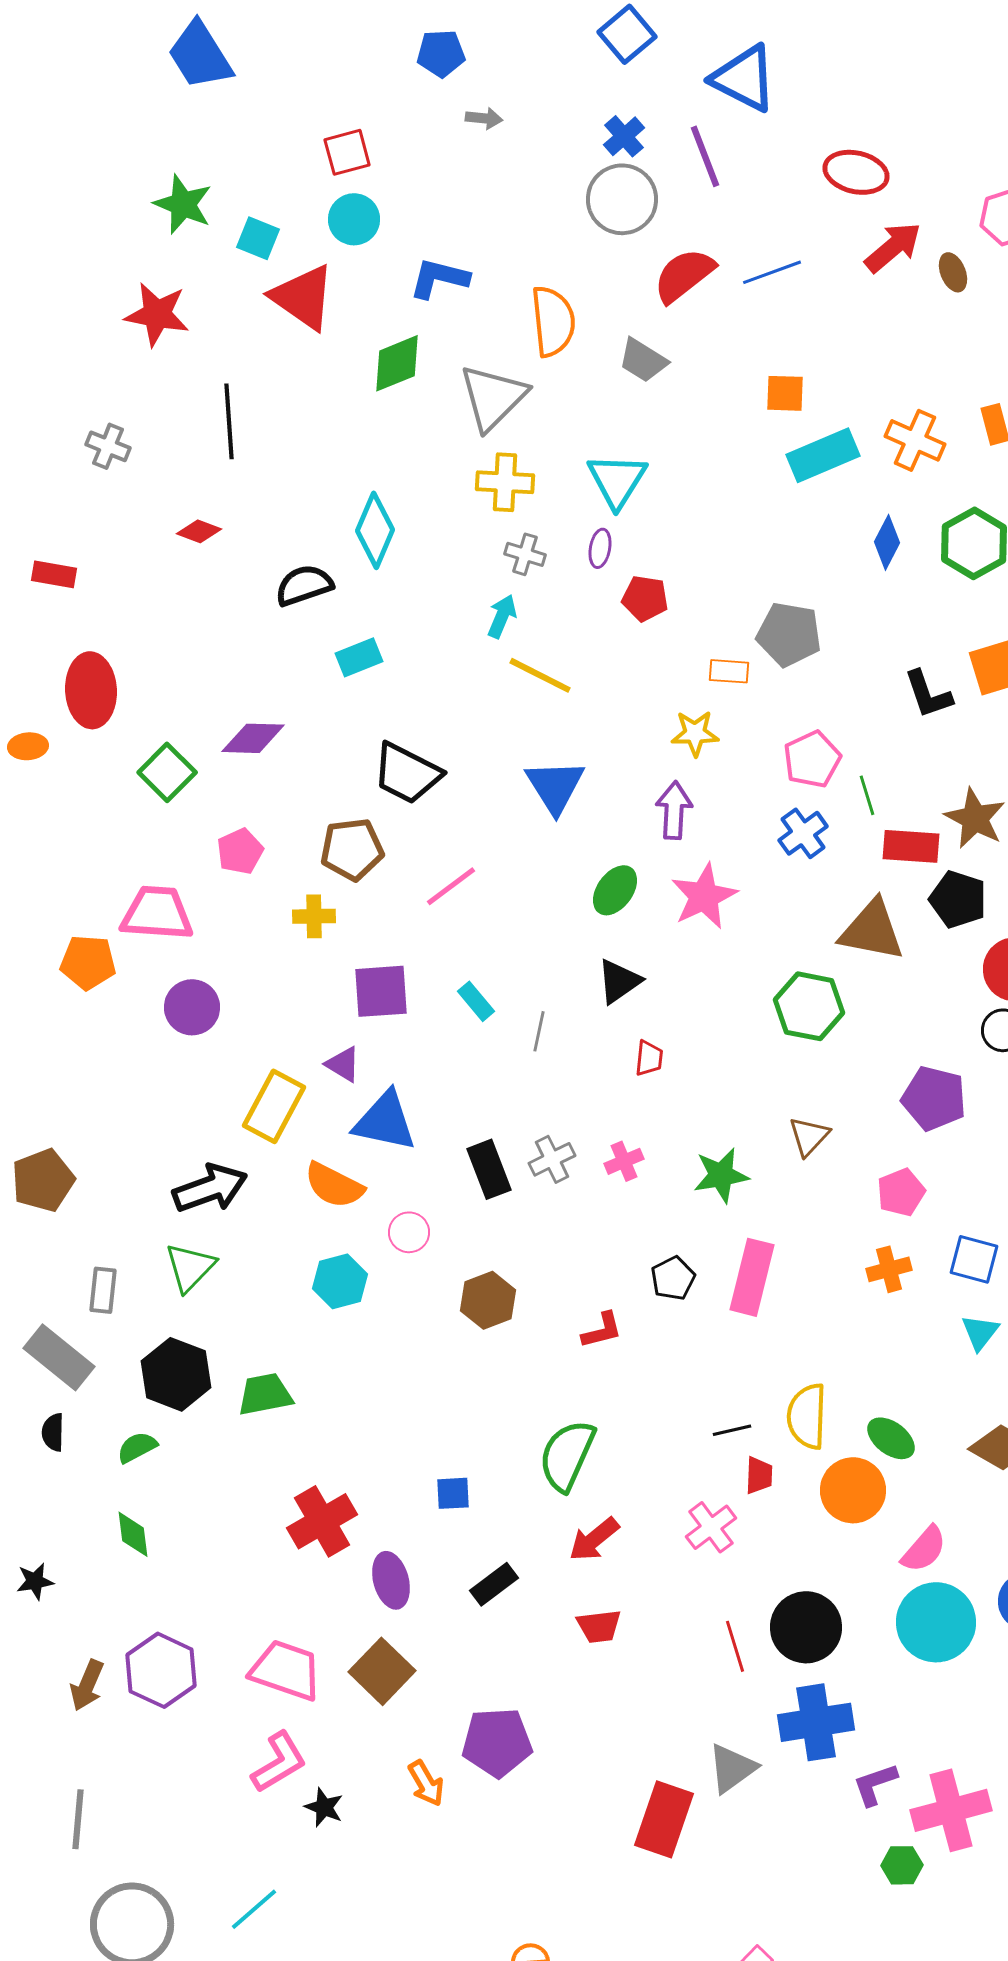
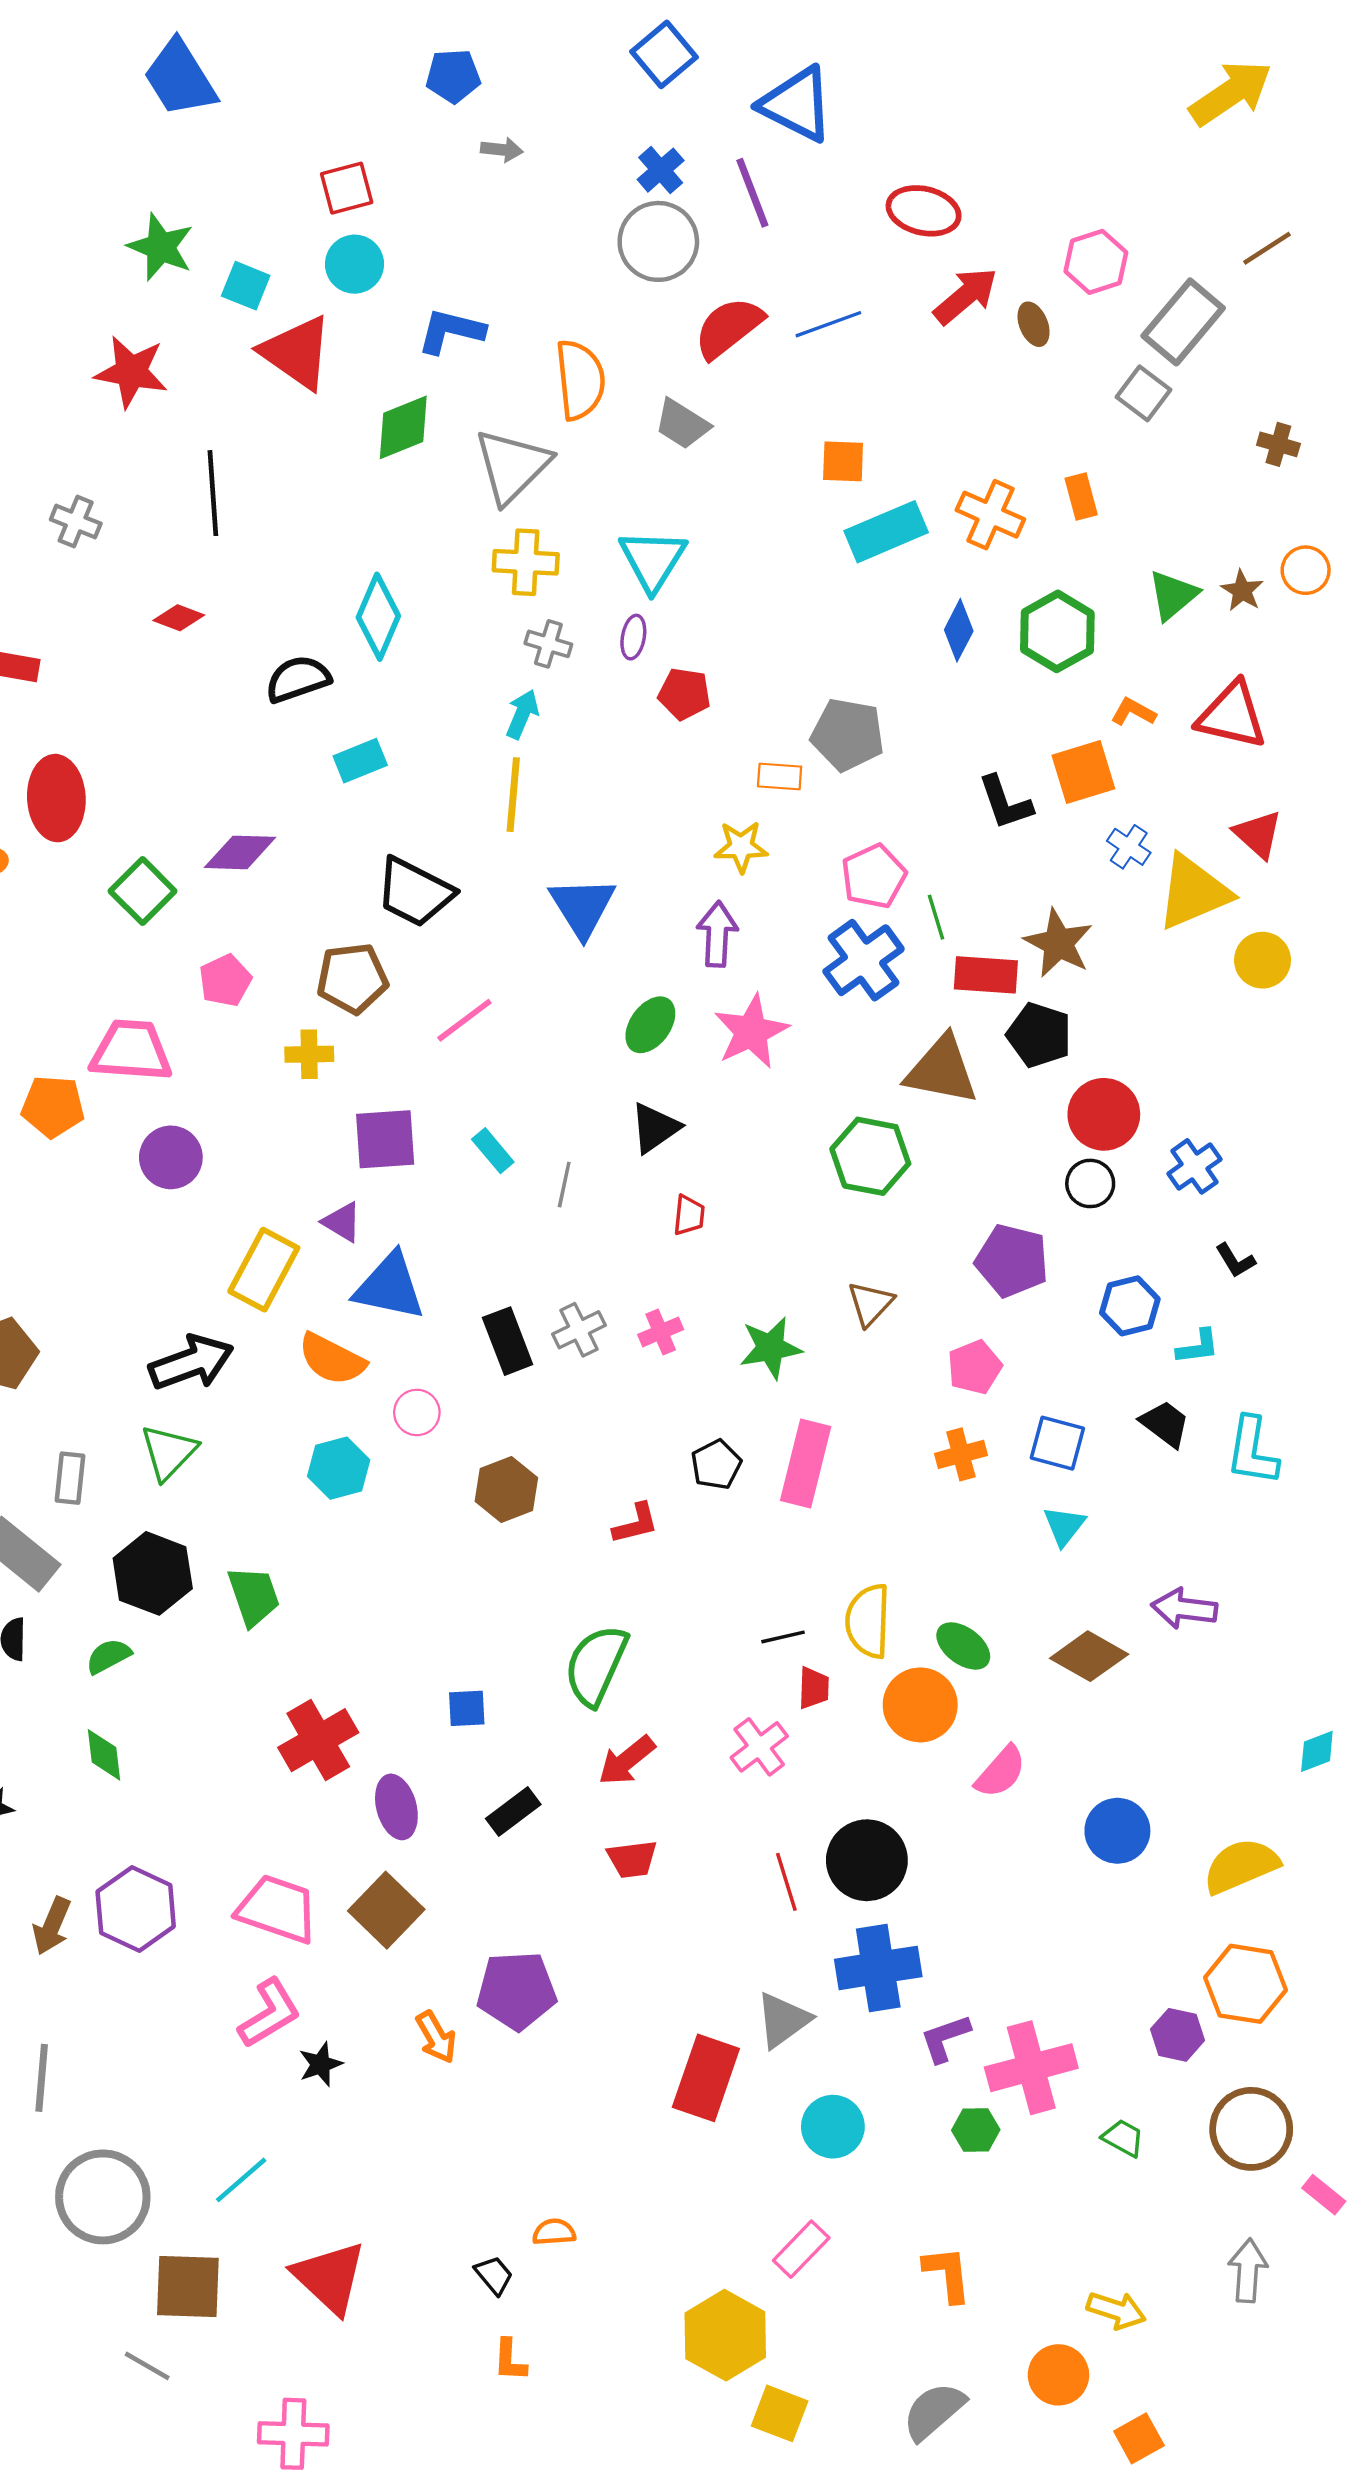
yellow line: (540, 675) -> (513, 795), moved, turned 68
blue cross: (803, 833) -> (863, 960), size x1.4
green trapezoid: (265, 1394) -> (254, 1596), turned 82
cyan circle: (936, 1622) -> (833, 2127), moved, size x0.7
black star: (324, 1807) -> (320, 2064), turned 30

